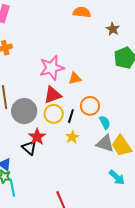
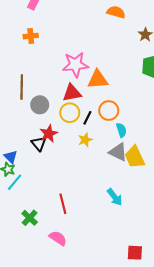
orange triangle: (75, 78) -> (98, 79), size x1.5
gray circle: (24, 111) -> (40, 105), size x0.7
cyan arrow: (117, 177) -> (115, 197), moved
cyan line: (12, 188) -> (15, 182), turned 42

